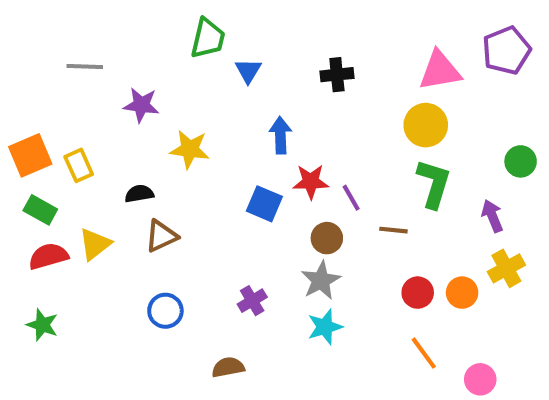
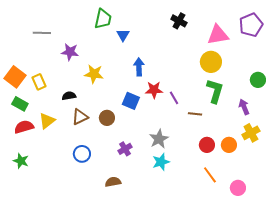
black cross: (337, 75) -> (179, 21), moved, turned 35
orange square: (30, 155) -> (15, 77), turned -30
brown circle: (327, 238) -> (107, 118), moved

